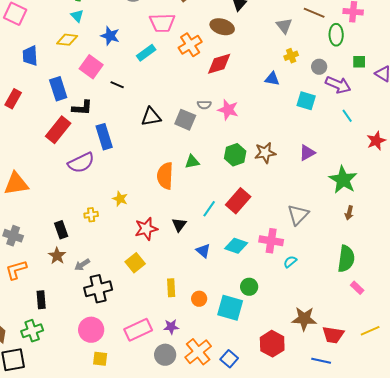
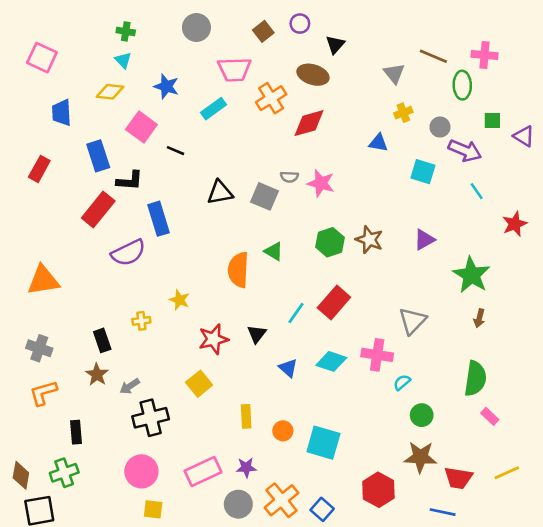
brown star: (265, 153) -> (369, 240), turned 30
green triangle: (192, 162) -> (274, 251), turned 42
green circle: (249, 287) -> (422, 415), moved

